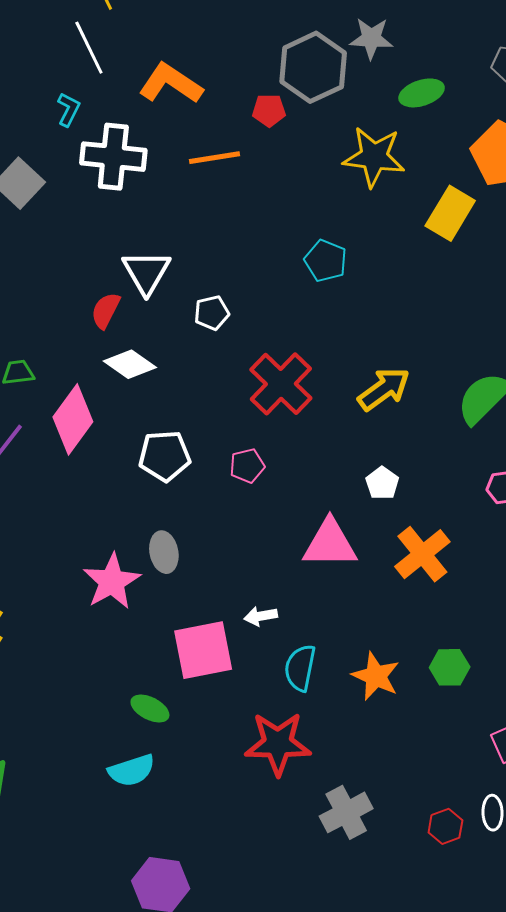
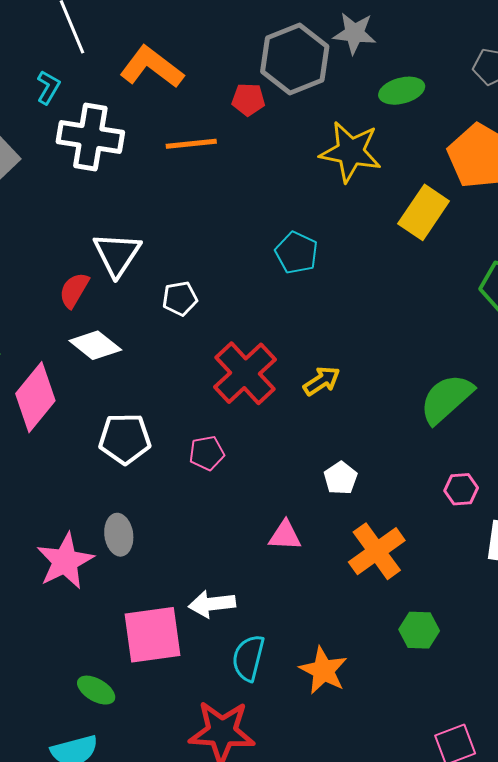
yellow arrow: (384, 389) -> (322, 381), moved, size x0.7
pink triangle: (330, 544) -> (285, 536), size x0.6
white arrow: (261, 616) -> (212, 604), size x1.4
green hexagon: (450, 667) -> (419, 630), moved

